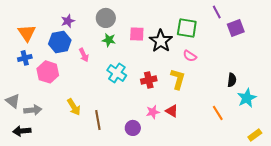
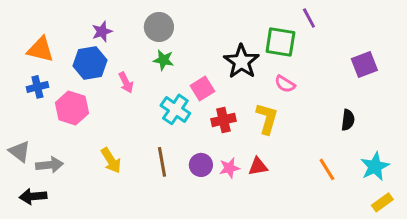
purple line: (217, 12) -> (309, 18), moved
purple square: (236, 28) -> (364, 64), moved
orange triangle: (27, 33) -> (40, 49), turned -42
pink square: (137, 34) -> (202, 88), moved, turned -35
cyan star: (247, 98) -> (375, 166), moved
red triangle: (172, 111) -> (258, 166), turned -40
brown line: (98, 120) -> (162, 162), moved
purple circle: (133, 128) -> (201, 165), moved

